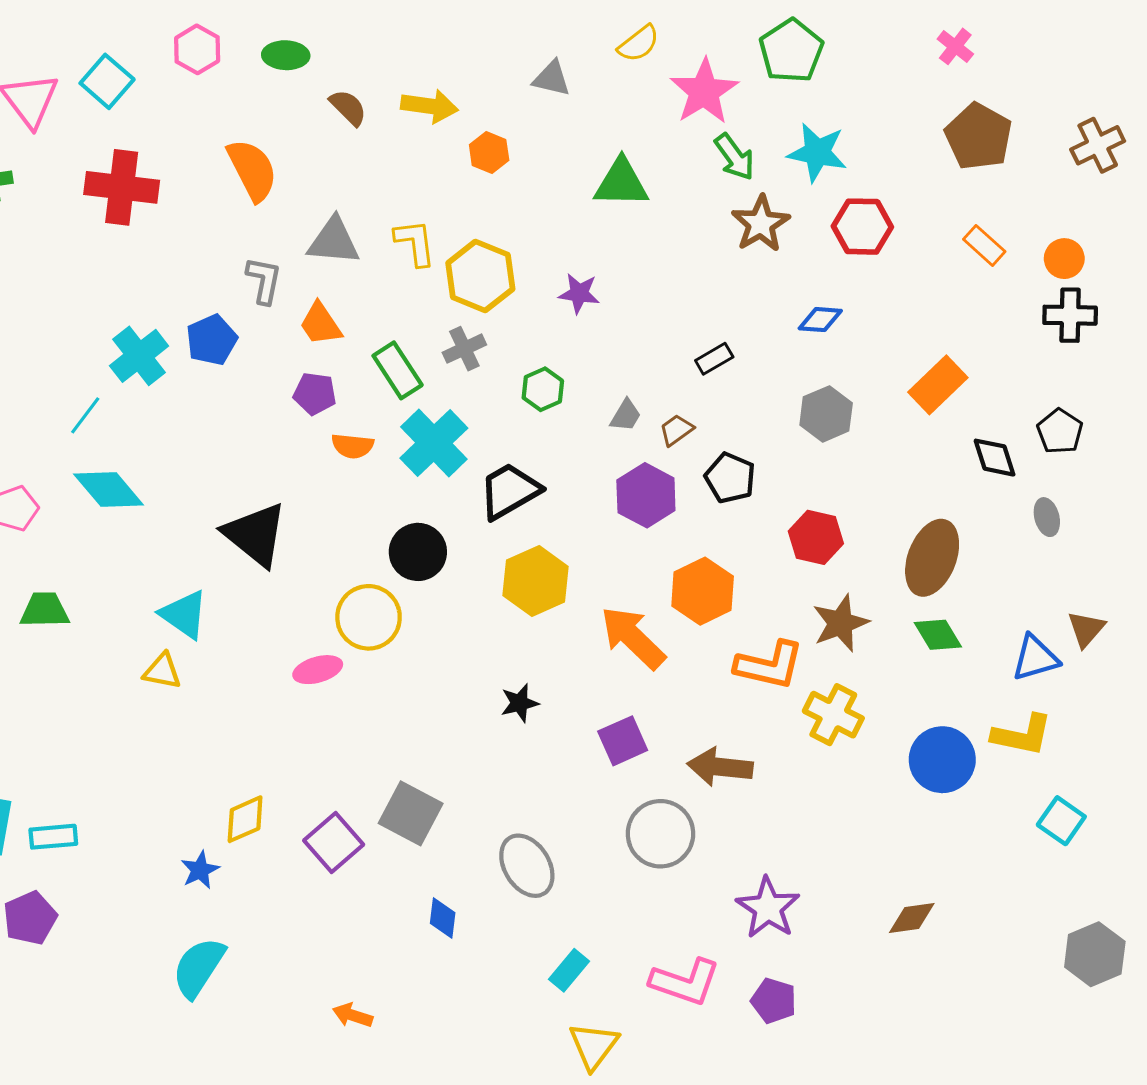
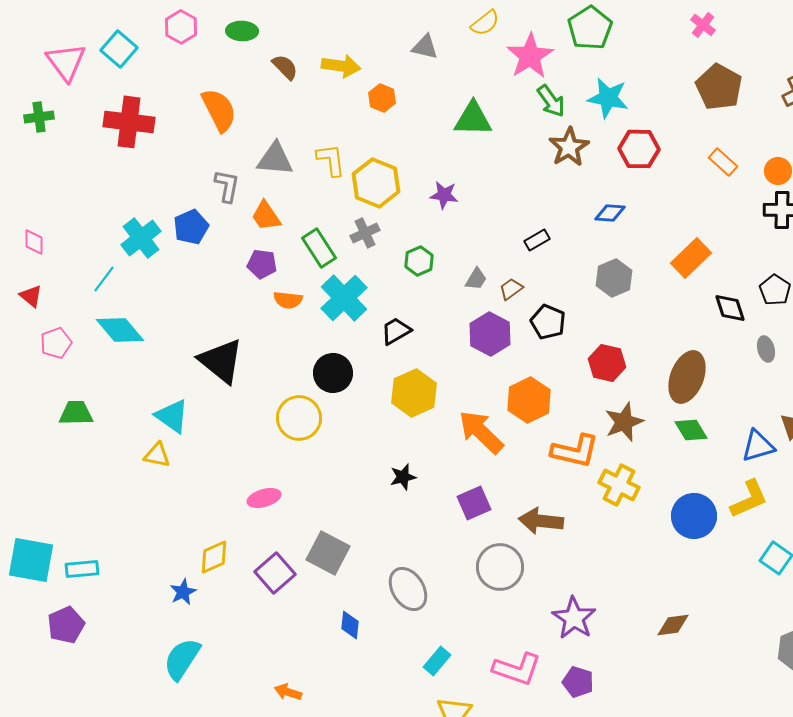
black trapezoid: (509, 491) -> (396, 331), size x0.7
pink ellipse: (318, 670) -> (264, 498), moved
yellow L-shape: (1022, 735) -> (749, 499), turned -36

